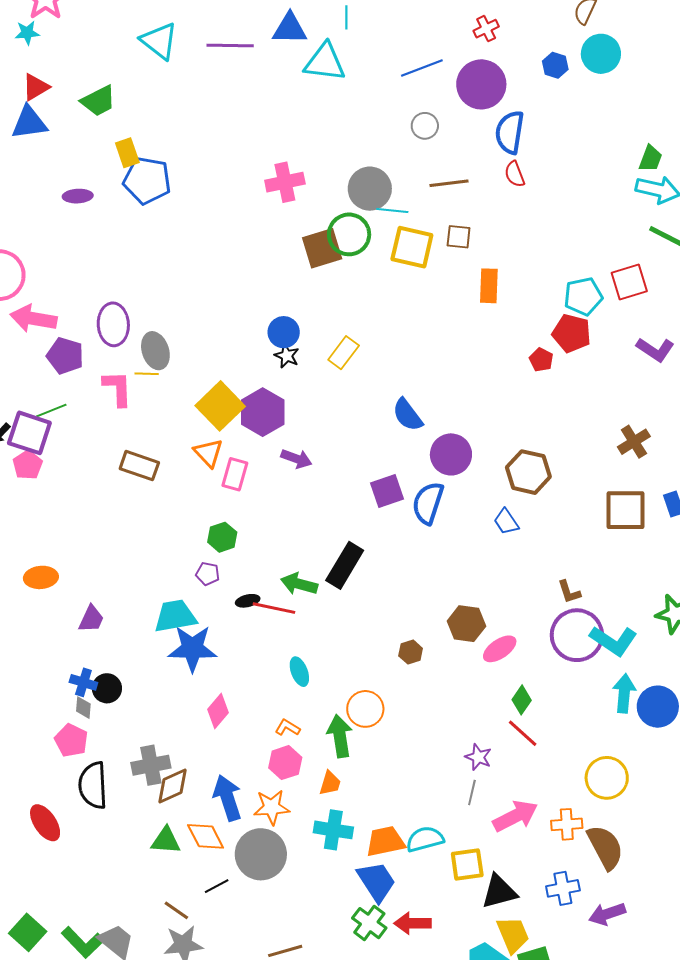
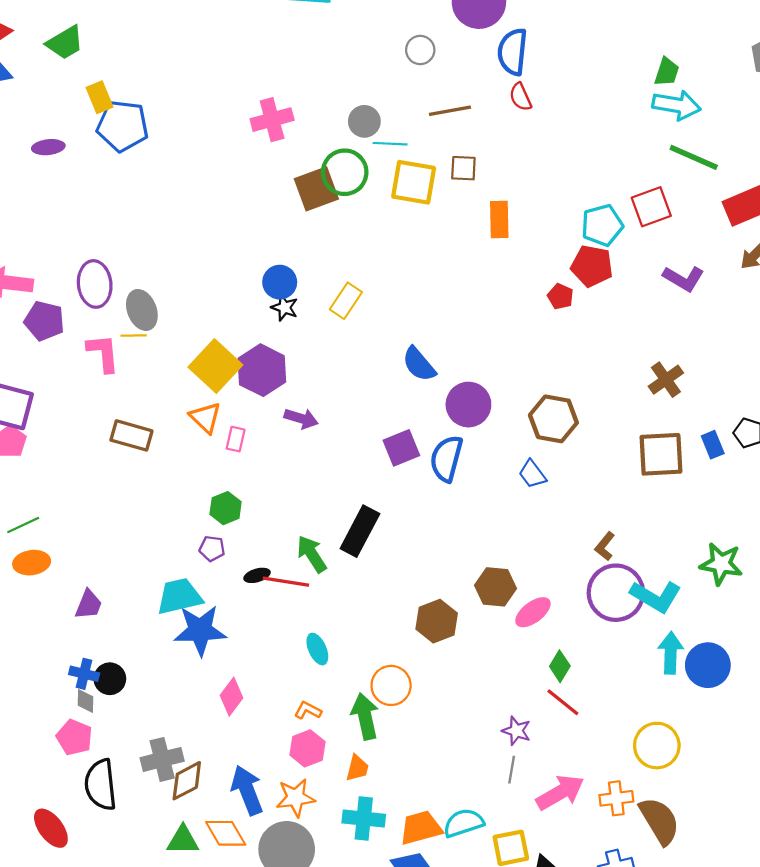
gray circle: (370, 189) -> (364, 121), size x0.7
green line: (51, 410) -> (23, 525), moved
pink rectangle: (235, 474) -> (236, 439), size x0.7
green arrow: (299, 584) -> (312, 554), turned 45
brown L-shape: (569, 592) -> (605, 546), turned 60
brown hexagon: (411, 652) -> (437, 621), size x1.6

